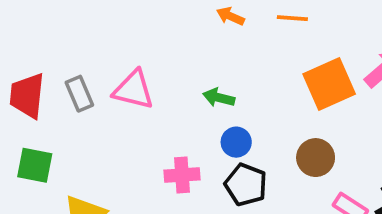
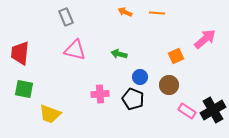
orange square: (329, 84) -> (176, 56), moved, size x0.6
gray rectangle: (79, 94) -> (66, 17), moved
blue circle: (236, 142) -> (140, 77), moved

